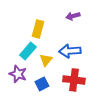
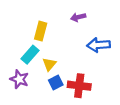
blue arrow: (70, 51) -> (99, 45), moved
blue square: (42, 84) -> (56, 82), moved

